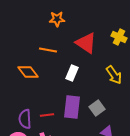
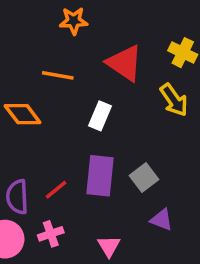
yellow arrow: (114, 75) -> (174, 100), moved
red line: (47, 115) -> (56, 190), turned -32

